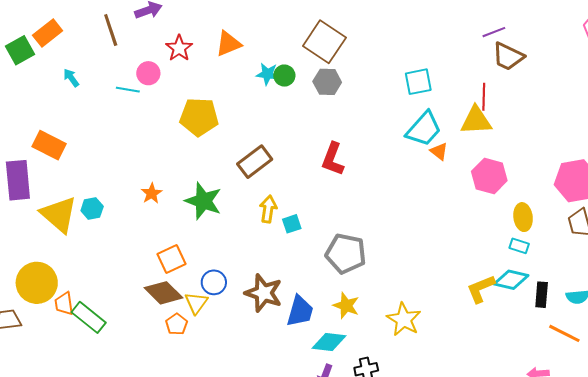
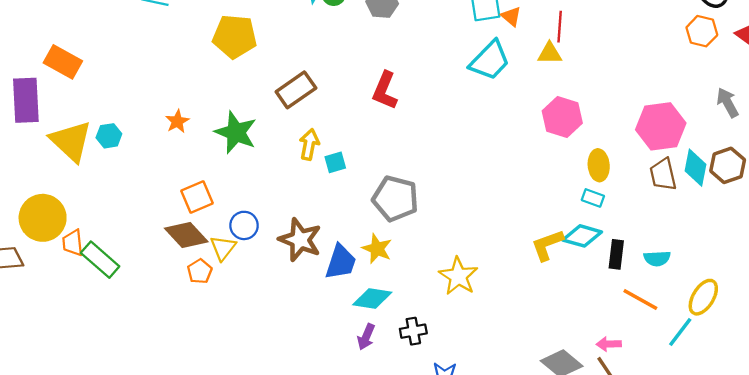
yellow triangle: (476, 121) -> (550, 53), size x0.7
orange triangle: (439, 151) -> (511, 16), moved
yellow star: (346, 306) -> (377, 249), moved

